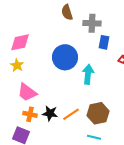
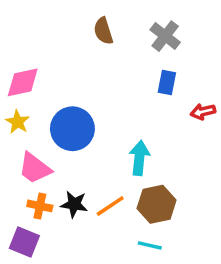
gray cross: (92, 23) -> (165, 36), moved, turned 36
blue circle: (65, 57) -> (72, 129), moved
cyan arrow: (88, 74) -> (139, 158), moved

